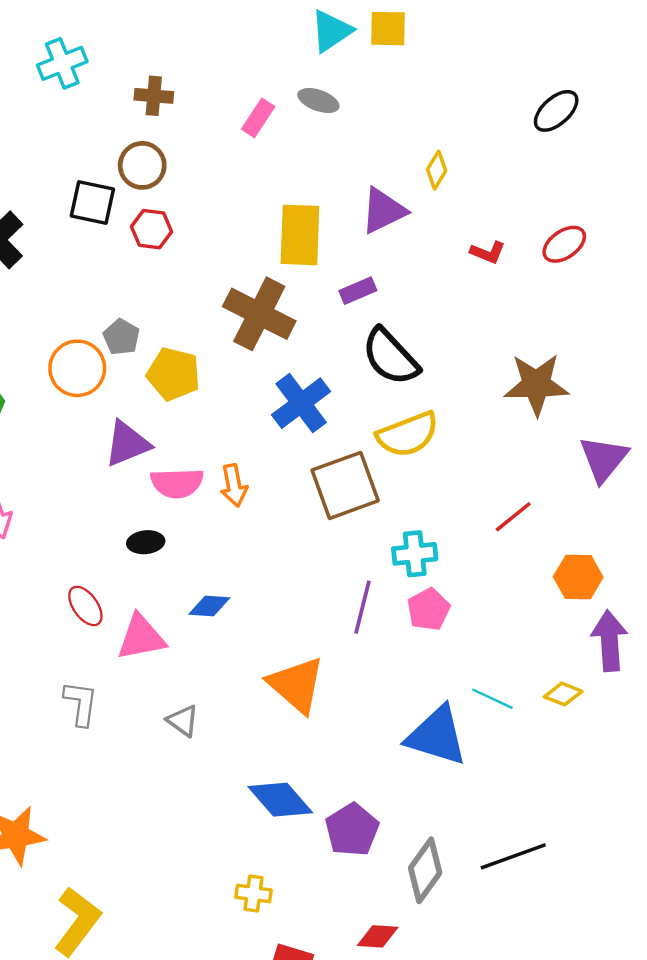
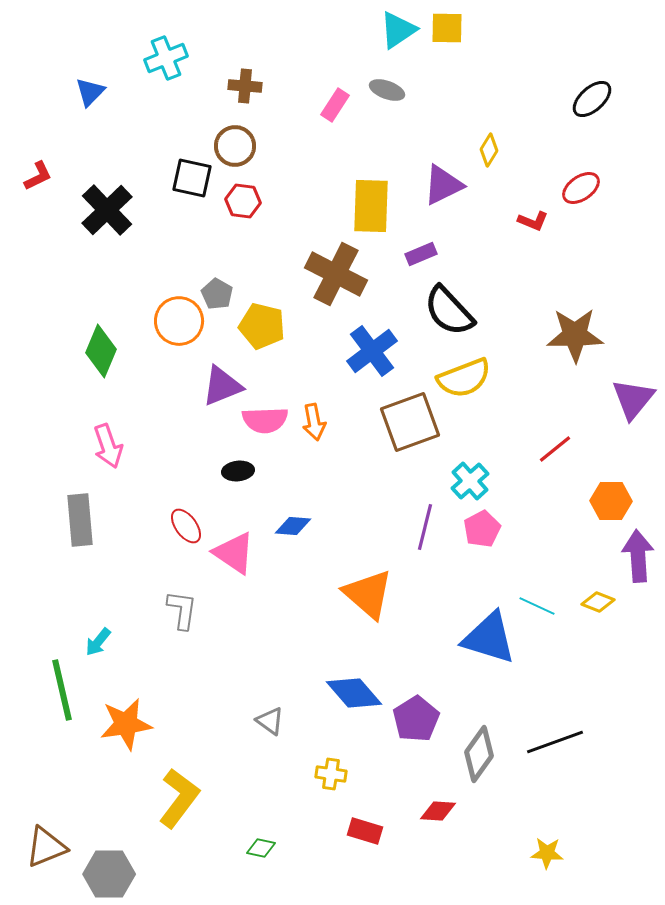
red ellipse: (564, 244) -> (581, 188), moved
cyan cross: (415, 554) -> (470, 481), turned -36
pink triangle: (141, 637) -> (234, 553), turned 45
gray triangle: (183, 721) -> (270, 721), moved

